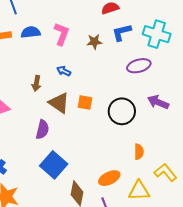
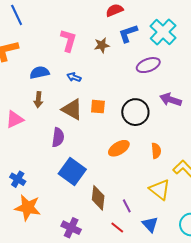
blue semicircle: (31, 32) -> (39, 72), moved
cyan cross: (157, 34) -> (163, 32), turned 32
brown arrow: (36, 83) -> (38, 100), moved
orange ellipse: (109, 178) -> (119, 148), moved
yellow triangle: (139, 191) -> (160, 190), turned 45

